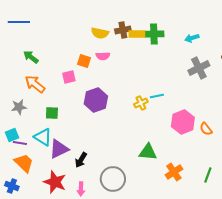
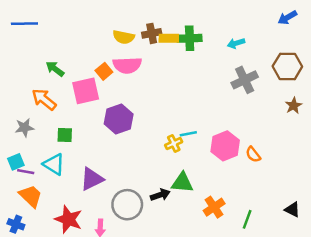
pink semicircle: (103, 56) -> (127, 65), size x1.6
green arrow: (31, 57) -> (55, 69), moved
orange square: (84, 61) -> (104, 71), turned 32
pink square: (69, 77) -> (86, 91), size x1.6
cyan line: (157, 96) -> (188, 134), moved
yellow cross: (141, 103) -> (174, 143), moved
purple triangle: (59, 149) -> (92, 179), moved
black arrow: (81, 160) -> (160, 195), moved, turned -140
green line: (208, 175) -> (247, 219), moved
gray circle: (113, 179) -> (127, 205), moved

